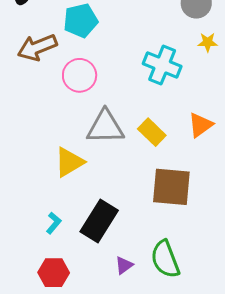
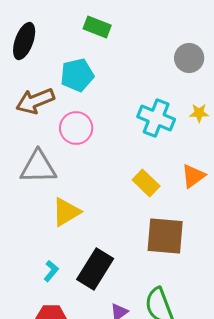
yellow star: (208, 42) -> (199, 113), moved
gray triangle: (105, 127) -> (38, 167), moved

